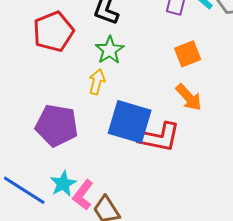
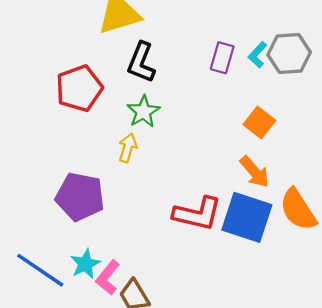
orange square: (188, 54) -> (259, 123), moved, turned -32
orange arrow: (189, 97) -> (255, 172), moved
blue square: (130, 122) -> (247, 217), moved

